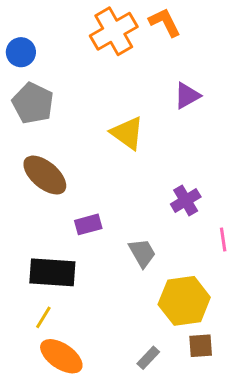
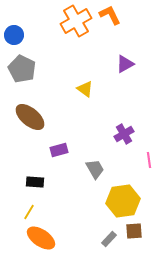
yellow triangle: (127, 133) -> (85, 89), size x0.7
black rectangle: (52, 272) -> (35, 182), size x0.6
gray rectangle: (148, 358) -> (109, 239), moved

